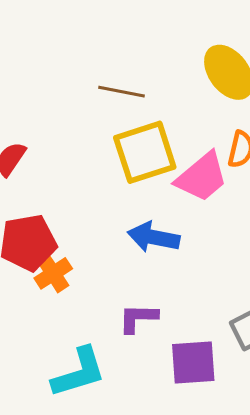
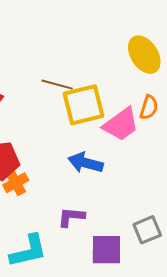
brown line: (122, 92) -> (57, 85), moved

